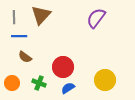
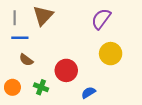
yellow circle: (105, 80) -> (111, 54), moved
blue semicircle: (68, 88) -> (88, 93), moved

